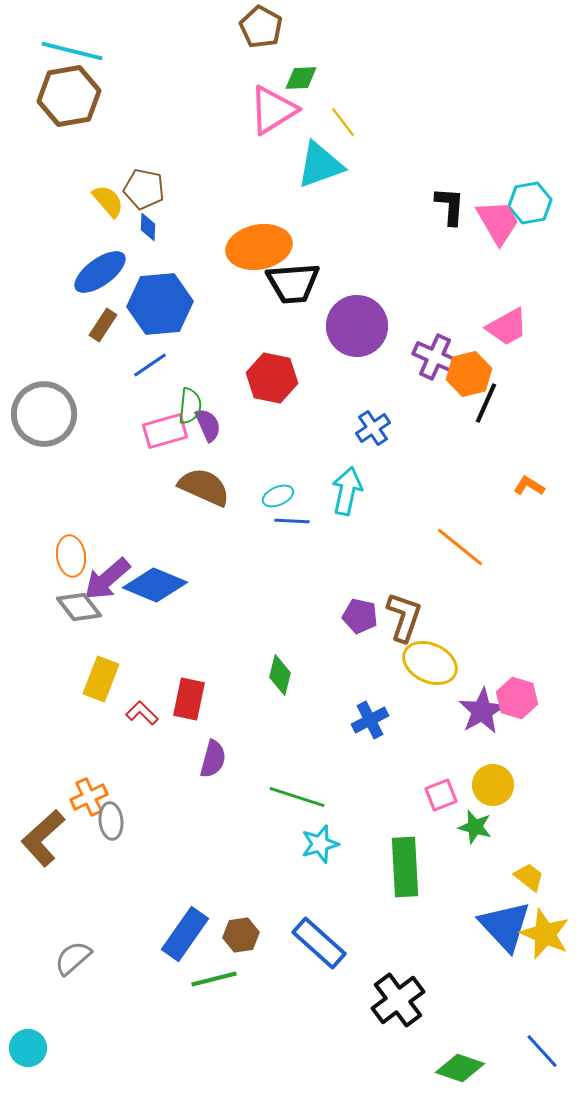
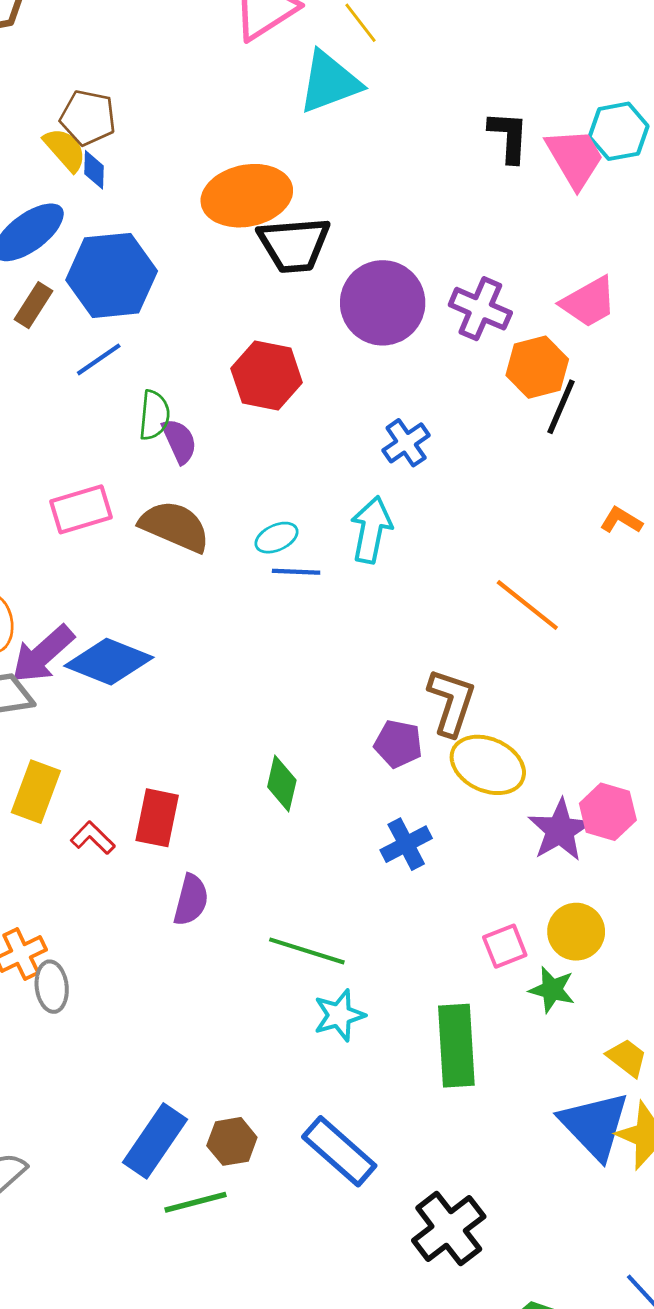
yellow semicircle: (108, 201) -> (65, 149), moved
purple cross: (435, 357) -> (480, 309), moved
pink rectangle: (165, 431) -> (81, 509), moved
purple pentagon: (360, 616) -> (398, 744), moved

